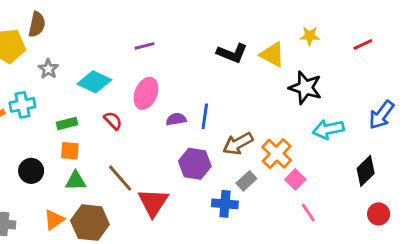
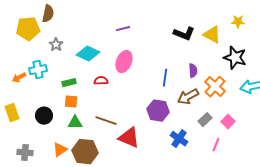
purple semicircle: (176, 119) -> (193, 71), moved, turned 96
red semicircle: (113, 121) -> (101, 81), turned -48
orange cross: (277, 154) -> (215, 87), moved
brown line: (120, 178) -> (106, 121), turned -30
gray rectangle: (246, 181) -> (205, 120), moved
red triangle: (153, 202) -> (129, 138), turned -40
blue cross: (225, 204) -> (179, 139), turned 30
pink line: (308, 212) -> (216, 145), moved, turned 56

